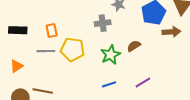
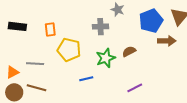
gray line: (46, 51) -> (35, 64), moved
orange triangle: (17, 66) -> (12, 72), moved
blue line: (109, 84) -> (86, 79), moved

